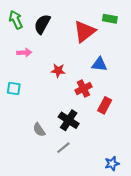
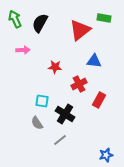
cyan square: (14, 89) -> (42, 101), moved

